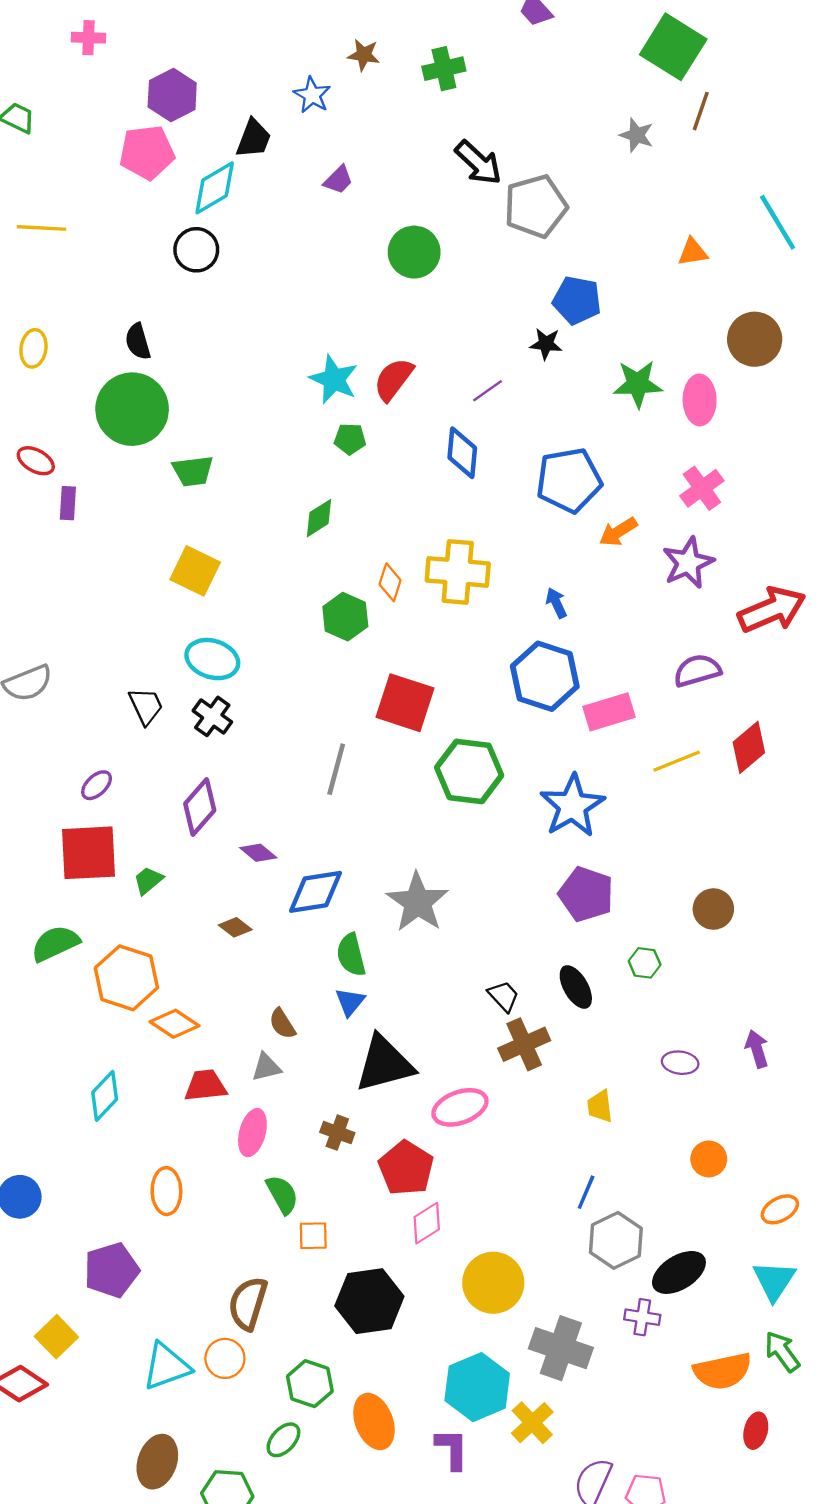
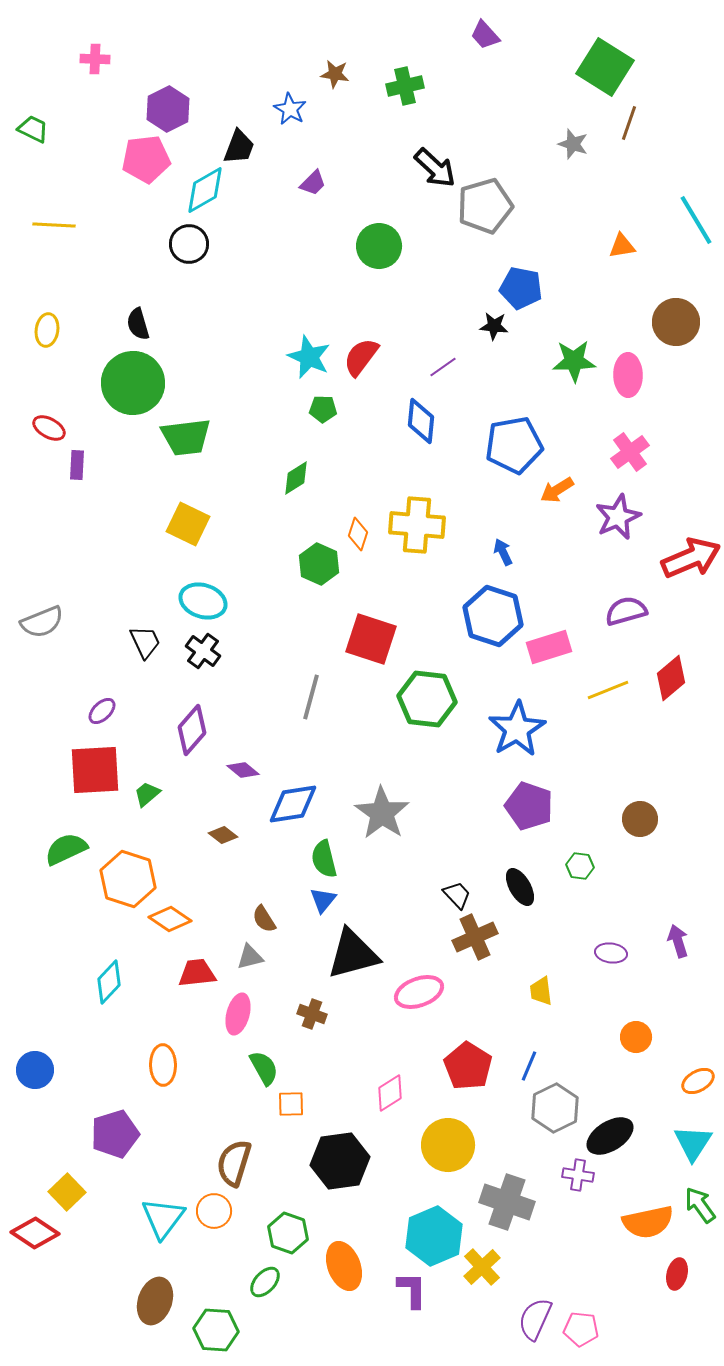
green trapezoid: (193, 471) -> (186, 437), size x1.4
red pentagon: (406, 1168) -> (468, 1066), moved
cyan triangle: (166, 1366) -> (163, 1218), turned -33

